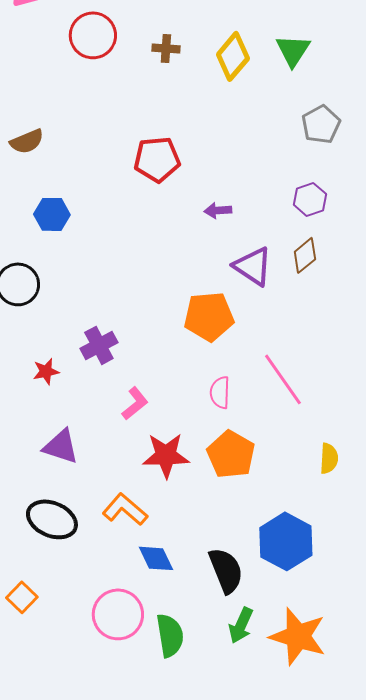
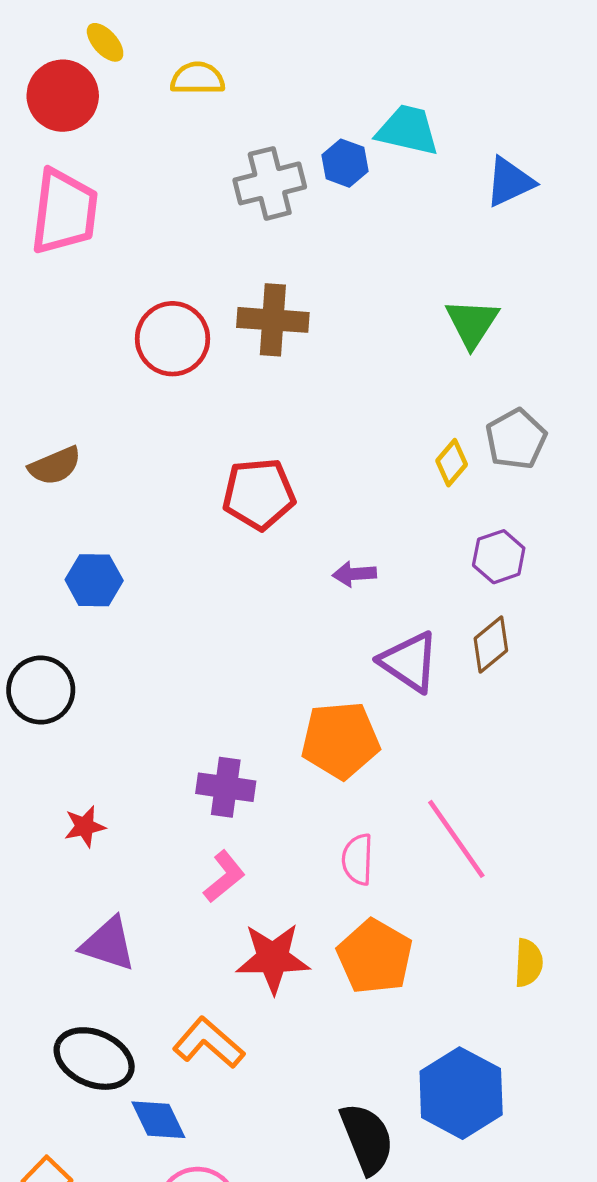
red circle: (93, 35) -> (172, 339), moved
brown cross: (166, 48) -> (273, 320), size x1.6
yellow diamond: (233, 56) -> (452, 463), moved, size x0.6
purple cross: (99, 345) -> (226, 787), moved, turned 36
blue diamond: (156, 558) -> (158, 1120), moved

